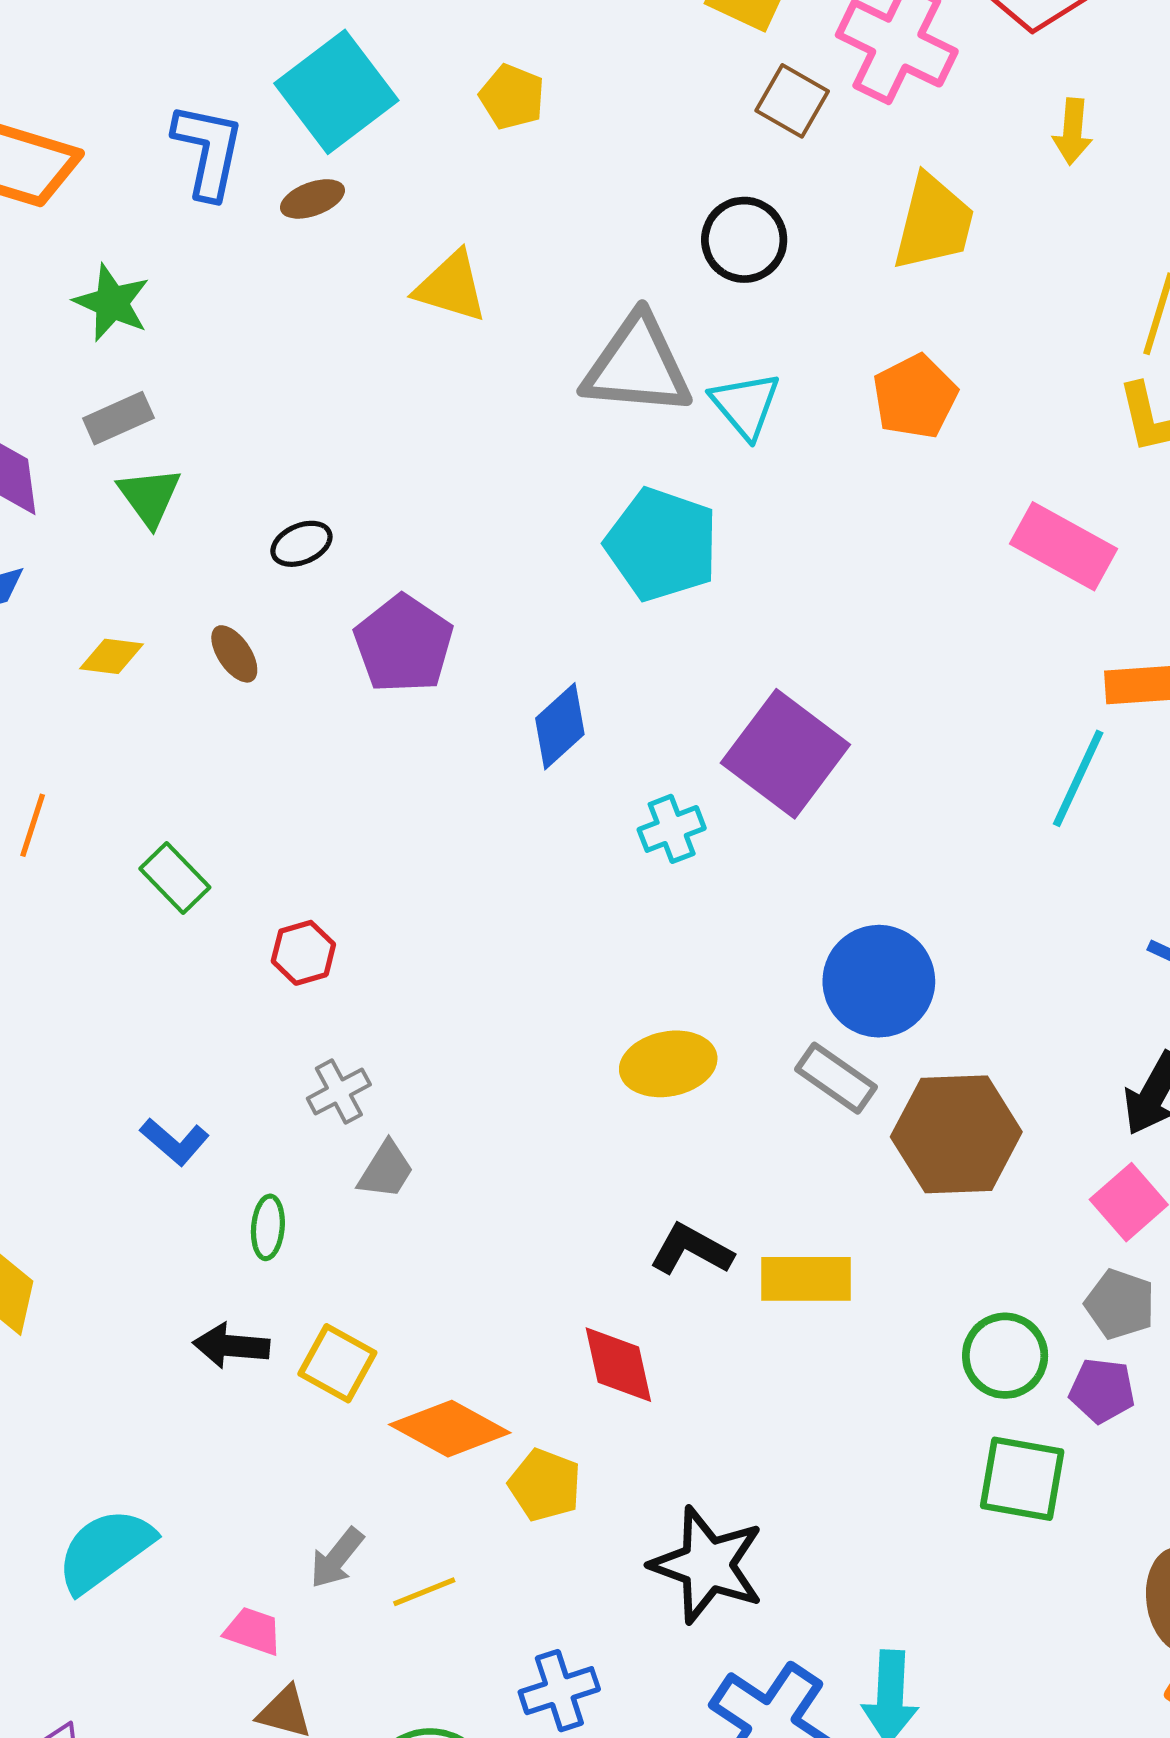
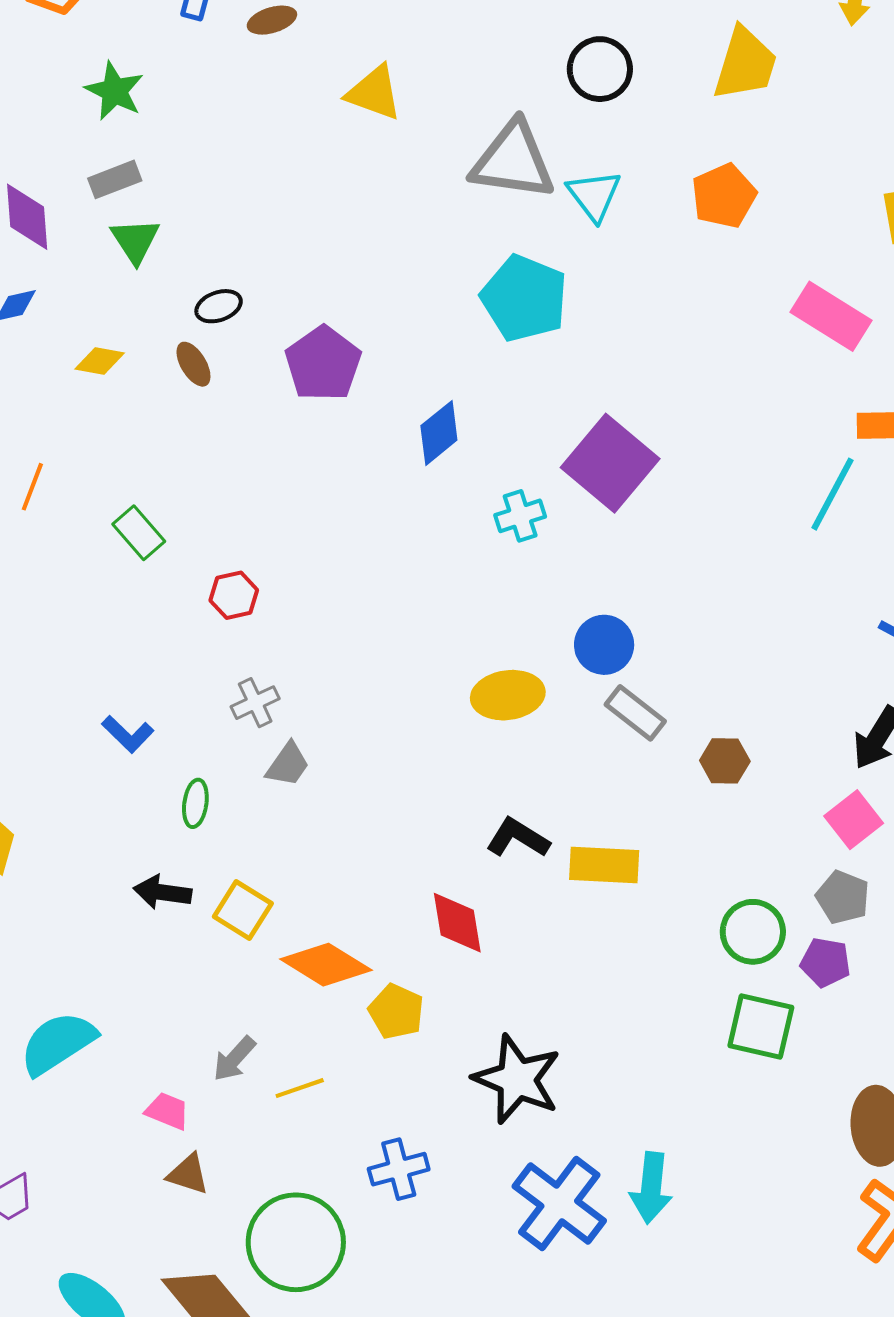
black ellipse: (301, 544) -> (219, 306), moved
blue circle: (879, 981) -> (604, 645), moved, size x0.7
brown hexagon: (956, 1134) -> (725, 761), size x0.5

